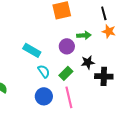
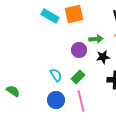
cyan rectangle: (32, 50) -> (50, 16), moved
black star: (88, 62) -> (103, 57), moved

